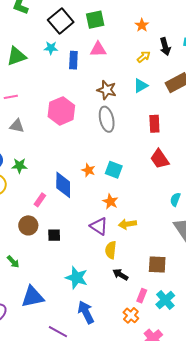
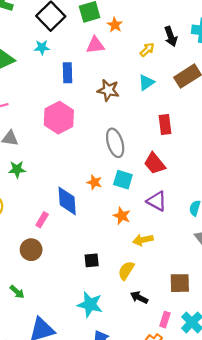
orange star: (142, 25) -> (115, 25), moved
blue rectangle: (73, 60) -> (67, 73), moved
gray ellipse: (107, 119) -> (115, 143), moved
red trapezoid: (160, 159) -> (155, 164), moved
green star: (19, 166) -> (17, 169), moved
purple triangle: (99, 226) -> (157, 201), moved
black square: (54, 235) -> (92, 260), moved
yellow semicircle: (111, 250) -> (126, 271), turned 30

